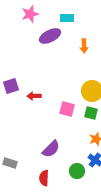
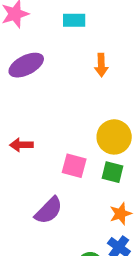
purple ellipse: (50, 36) -> (26, 65), moved
purple semicircle: (51, 149) -> (49, 210), moved

